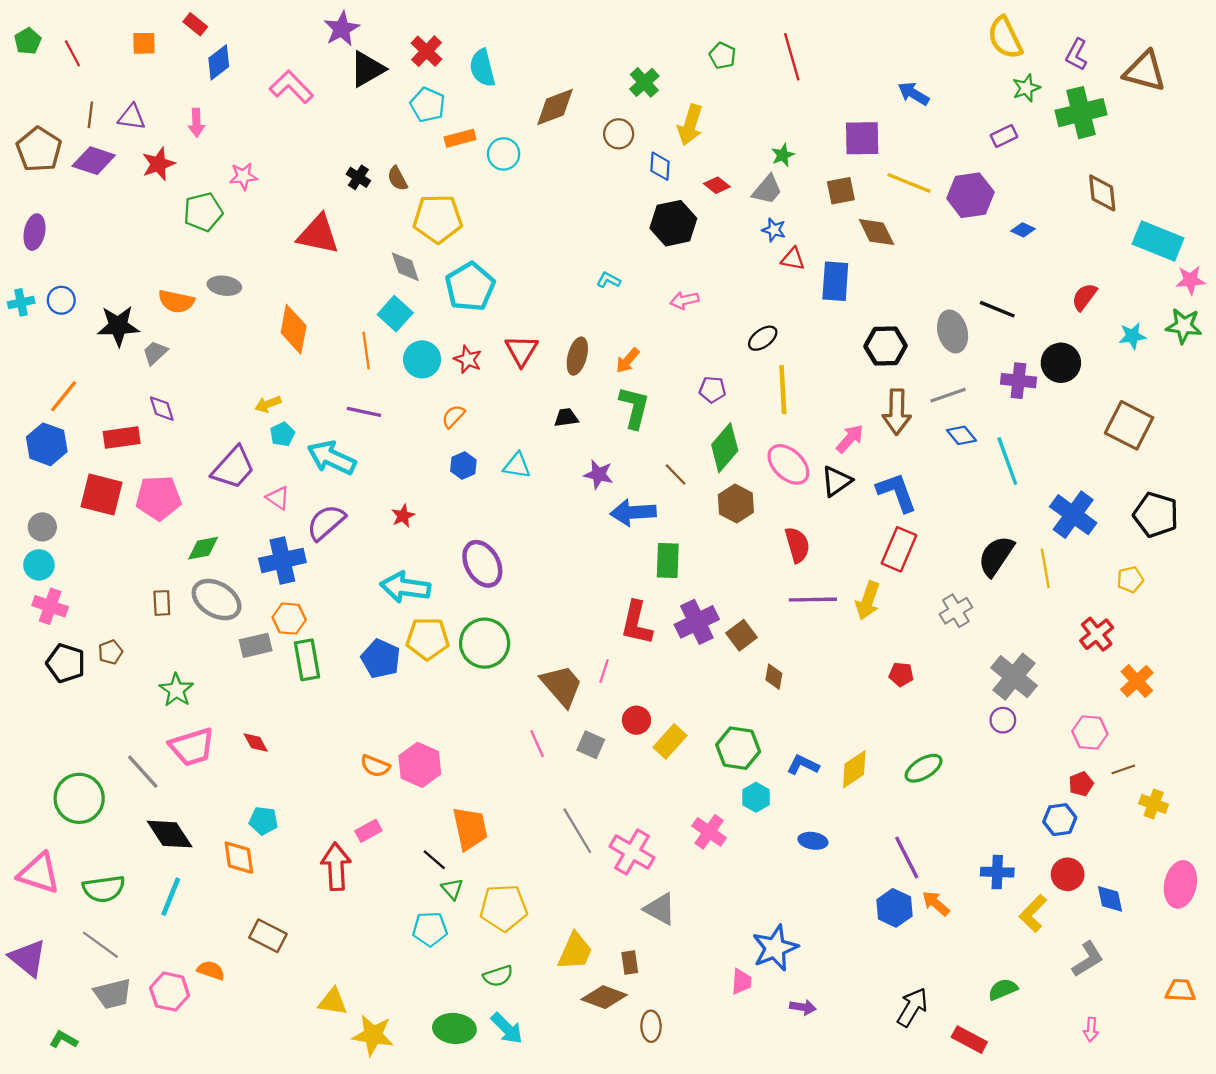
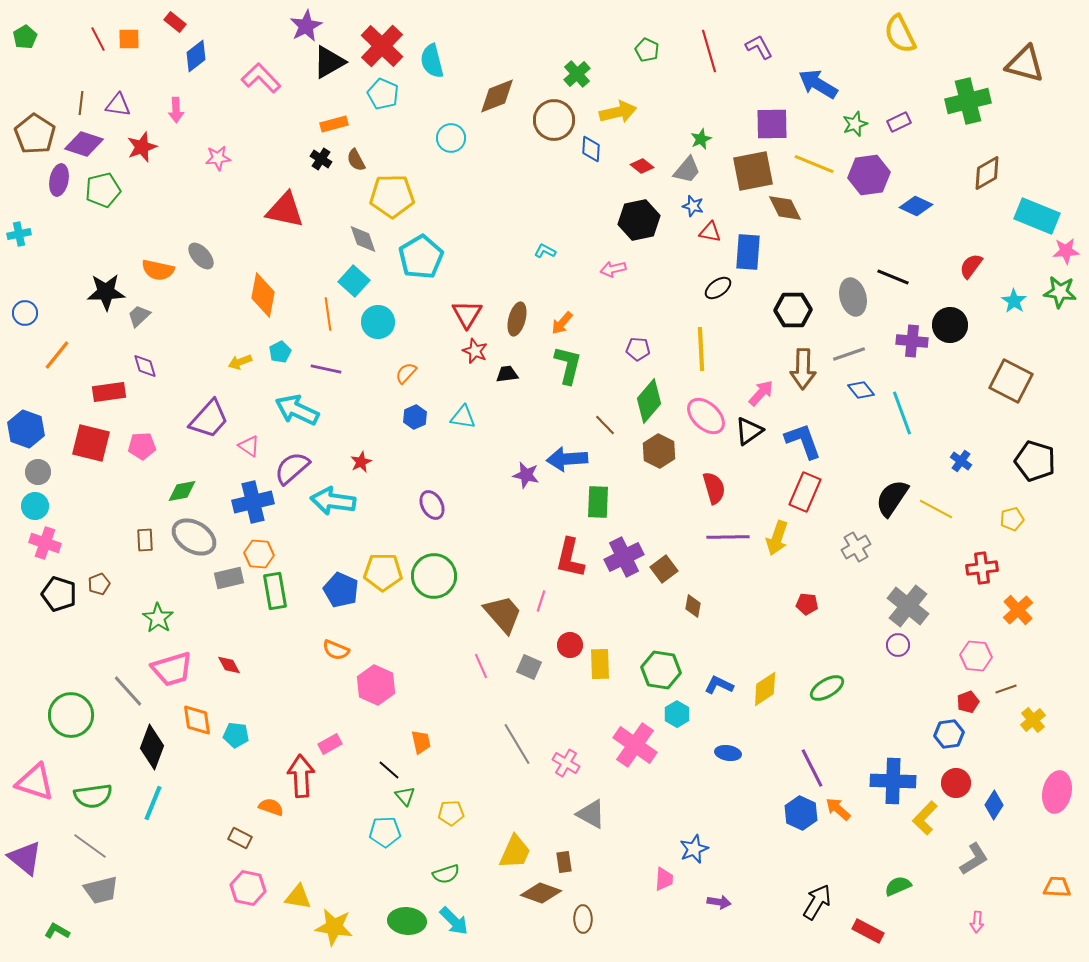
red cross: (427, 51) -> (382, 46), size x1.5
red line: (72, 53) -> (98, 39), moved
purple L-shape: (1077, 54) -> (759, 47), moved, turned 124
green star: (1026, 88) -> (855, 124), moved
blue arrow: (913, 94) -> (818, 84), size x1.4
yellow arrow: (690, 125) -> (618, 112), turned -120
brown circle: (619, 134) -> (554, 120), size x1.5
orange rectangle: (460, 138) -> (334, 124), moved
brown square: (841, 191) -> (753, 171), size x1.6
brown diamond: (1102, 193) -> (987, 173), turned 66
green pentagon: (203, 212) -> (103, 190), moved
black hexagon: (673, 223) -> (639, 220), moved
blue diamond: (1023, 230) -> (916, 206), size x1.5
purple ellipse: (34, 232) -> (59, 180), moved
gray ellipse: (224, 286) -> (201, 256), turned 40
blue circle: (61, 300) -> (25, 313), moved
cyan cross: (21, 302) -> (19, 234), moved
cyan star: (1132, 336) -> (1014, 301), turned -30
black ellipse: (763, 338) -> (718, 288), moved
red star: (468, 359) -> (475, 351), moved
cyan pentagon: (282, 434) -> (280, 352), moved
blue hexagon: (47, 444) -> (26, 429), moved
purple star: (599, 474) -> (526, 475), moved
pink pentagon: (158, 498) -> (142, 446), size x0.7
blue cross: (1073, 515) -> (961, 461), size x0.5
purple ellipse: (482, 564) -> (432, 505), size x0.7
yellow line: (1045, 568) -> (936, 509), turned -52
cyan arrow: (405, 587) -> (333, 501), moved
red cross: (1097, 634) -> (982, 568), turned 32
yellow rectangle: (670, 741) -> (600, 664), turned -44
orange semicircle: (375, 766) -> (336, 650), moved
yellow cross: (1154, 804) -> (1033, 720), turned 30
orange trapezoid: (470, 829) -> (421, 742), size x0.6
pink cross: (709, 832) -> (635, 745), size x1.4
black diamond: (170, 834) -> (152, 747), turned 54
pink cross: (632, 852) -> (566, 763), size x0.7
orange diamond: (239, 858) -> (197, 720), moved
blue cross: (997, 872) -> (893, 781), size x1.5
blue diamond: (1110, 899) -> (994, 805), turned 44
yellow pentagon: (504, 908) -> (451, 813), size x0.6
brown rectangle: (268, 936) -> (240, 838), size x0.7
blue star: (775, 948) -> (694, 849), size x0.7
orange semicircle: (211, 970) -> (271, 807), moved
pink hexagon: (170, 992) -> (248, 888), moved

